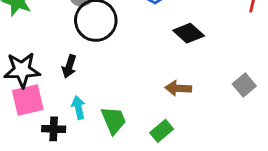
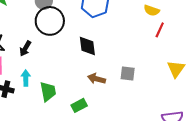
black diamond: (189, 33) -> (87, 46), moved, turned 30
gray square: (244, 85) -> (128, 73), moved, turned 35

